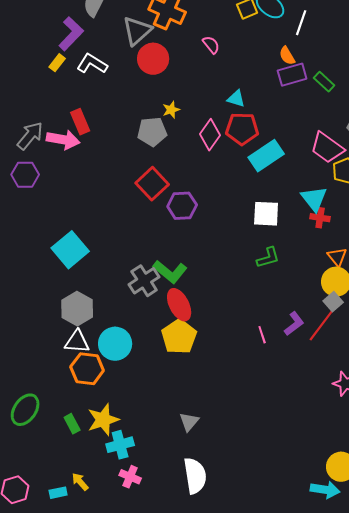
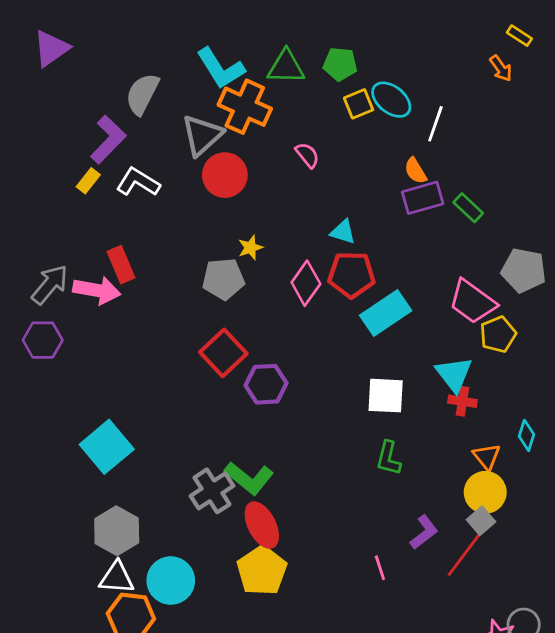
green L-shape: (268, 258) -> (388, 458), turned 120
purple L-shape: (294, 324) -> (424, 532), moved

